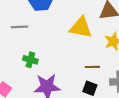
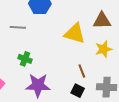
brown line: (92, 67) -> (82, 71), turned 64

